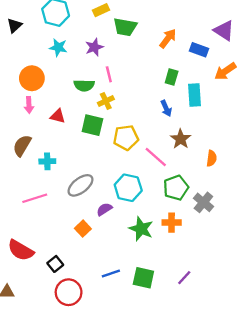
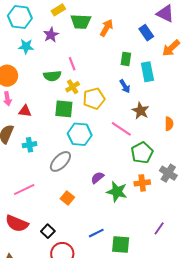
orange arrow: (168, 38) -> (106, 28), moved
purple star: (94, 47) -> (51, 35), moved
blue rectangle: (199, 50) -> (146, 33), turned 42
red triangle: (58, 116) -> (25, 111), moved
yellow pentagon: (126, 138) -> (94, 99), moved
cyan hexagon: (128, 188) -> (80, 134), moved
pink line: (35, 198) -> (24, 189), moved
gray cross: (203, 202) -> (168, 173), moved
purple semicircle: (104, 209) -> (97, 178), moved
green square: (143, 278) -> (121, 245), moved

